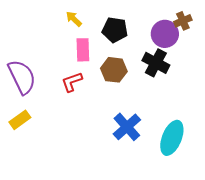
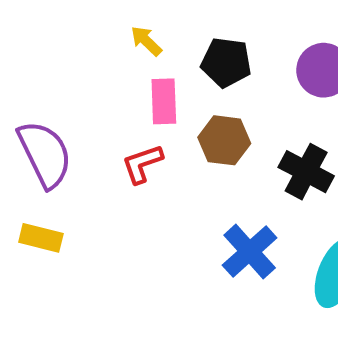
black cross: (156, 63) -> (306, 172), moved
yellow rectangle: (20, 120) -> (41, 238), turned 50

